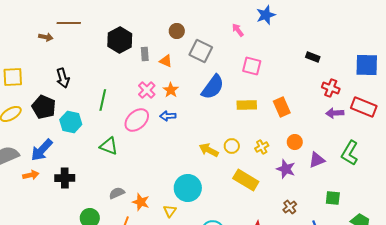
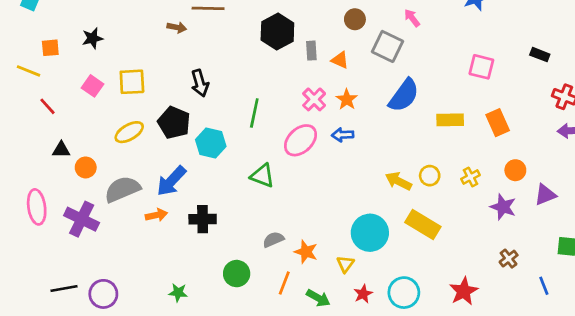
pink arrow: (238, 30) -> (412, 18), moved
pink square: (252, 66) -> (481, 67), moved
yellow rectangle: (246, 180) -> (423, 225), moved

